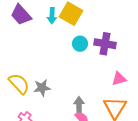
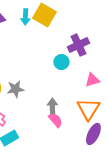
cyan circle: (80, 44) -> (61, 62), moved
purple cross: (105, 44) -> (78, 45), turned -35

